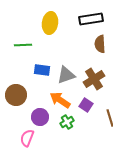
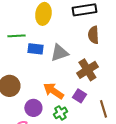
blue rectangle: (42, 70) -> (35, 49), moved
gray triangle: (66, 75) -> (59, 53), moved

